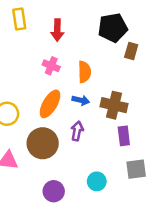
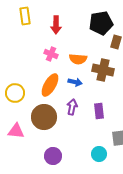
orange semicircle: (84, 72) -> (78, 59), turned 96
brown cross: (114, 105) -> (103, 70), moved
purple rectangle: (124, 136) -> (99, 111), moved
cyan circle: (97, 181) -> (99, 154), moved

